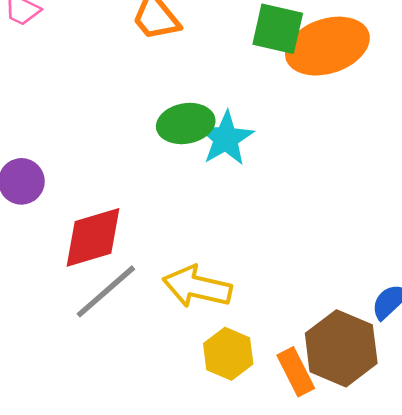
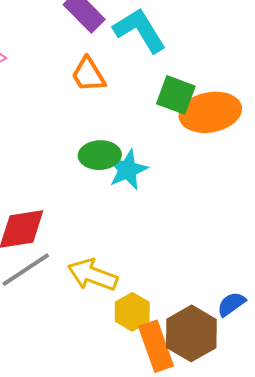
yellow hexagon: (228, 354) -> (132, 312), moved
orange rectangle: (296, 372) -> (156, 346), size x1.4

